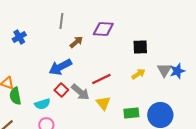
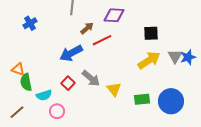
yellow arrow: (138, 74) -> (149, 60), size x1.6
red line: (101, 79) -> (102, 40), moved
red square: (61, 90) -> (68, 83), moved
cyan semicircle: (42, 104) -> (44, 95), moved

